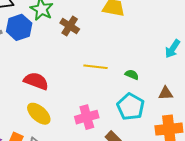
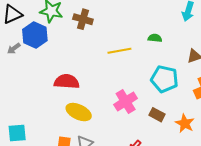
green semicircle: (132, 75) -> (155, 38), moved

